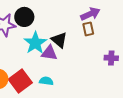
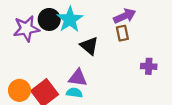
cyan star: (35, 43) -> (70, 19), moved
purple triangle: (49, 53) -> (78, 78), moved

